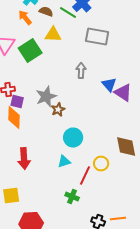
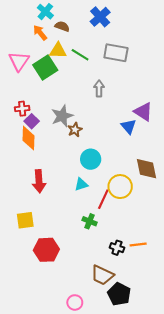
green line: (68, 12) -> (80, 55), moved
yellow triangle: (53, 34) -> (58, 51), moved
blue triangle: (109, 84) -> (129, 126), moved
purple square: (17, 102) -> (32, 121), turned 32
yellow circle: (101, 164) -> (120, 187), size x1.5

